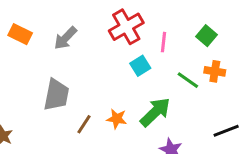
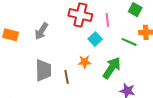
red cross: (126, 27) -> (80, 15), turned -35
orange star: (117, 119) -> (85, 62), moved
brown line: (84, 124) -> (67, 77), moved, turned -32

